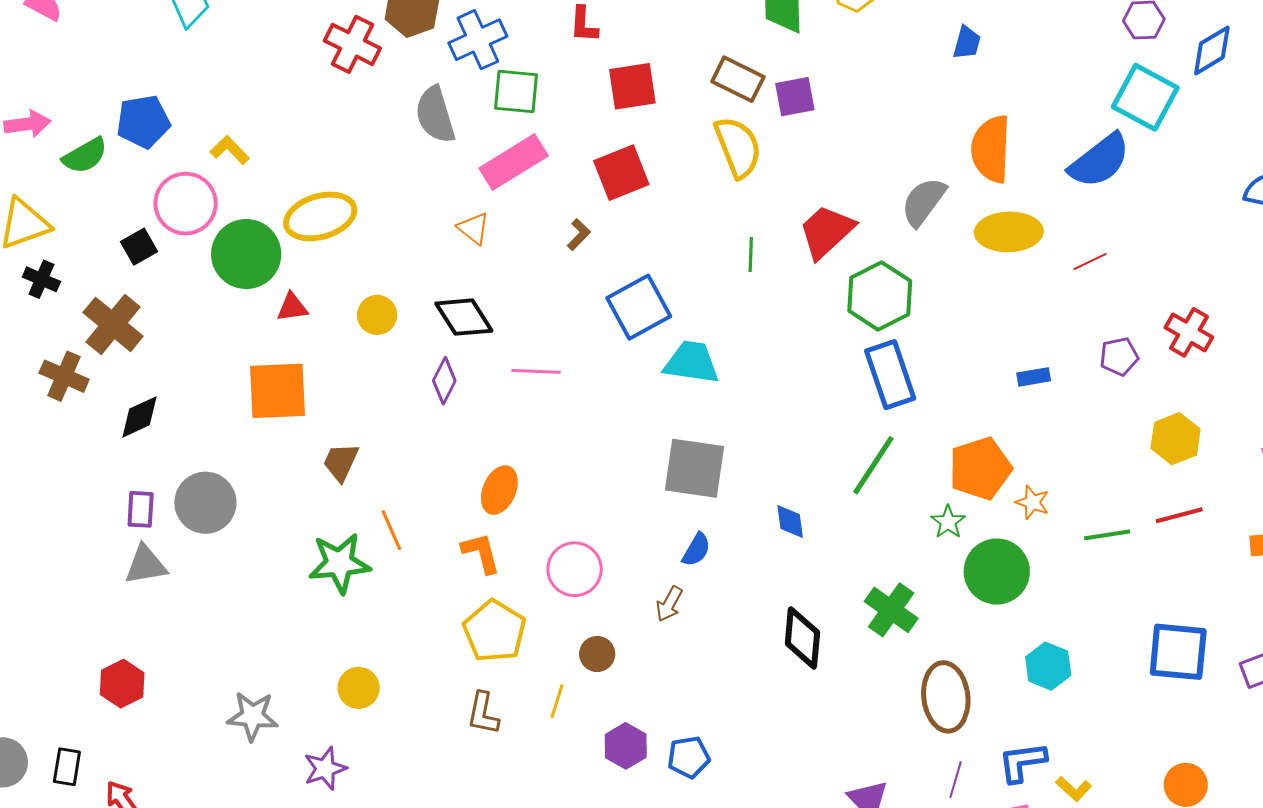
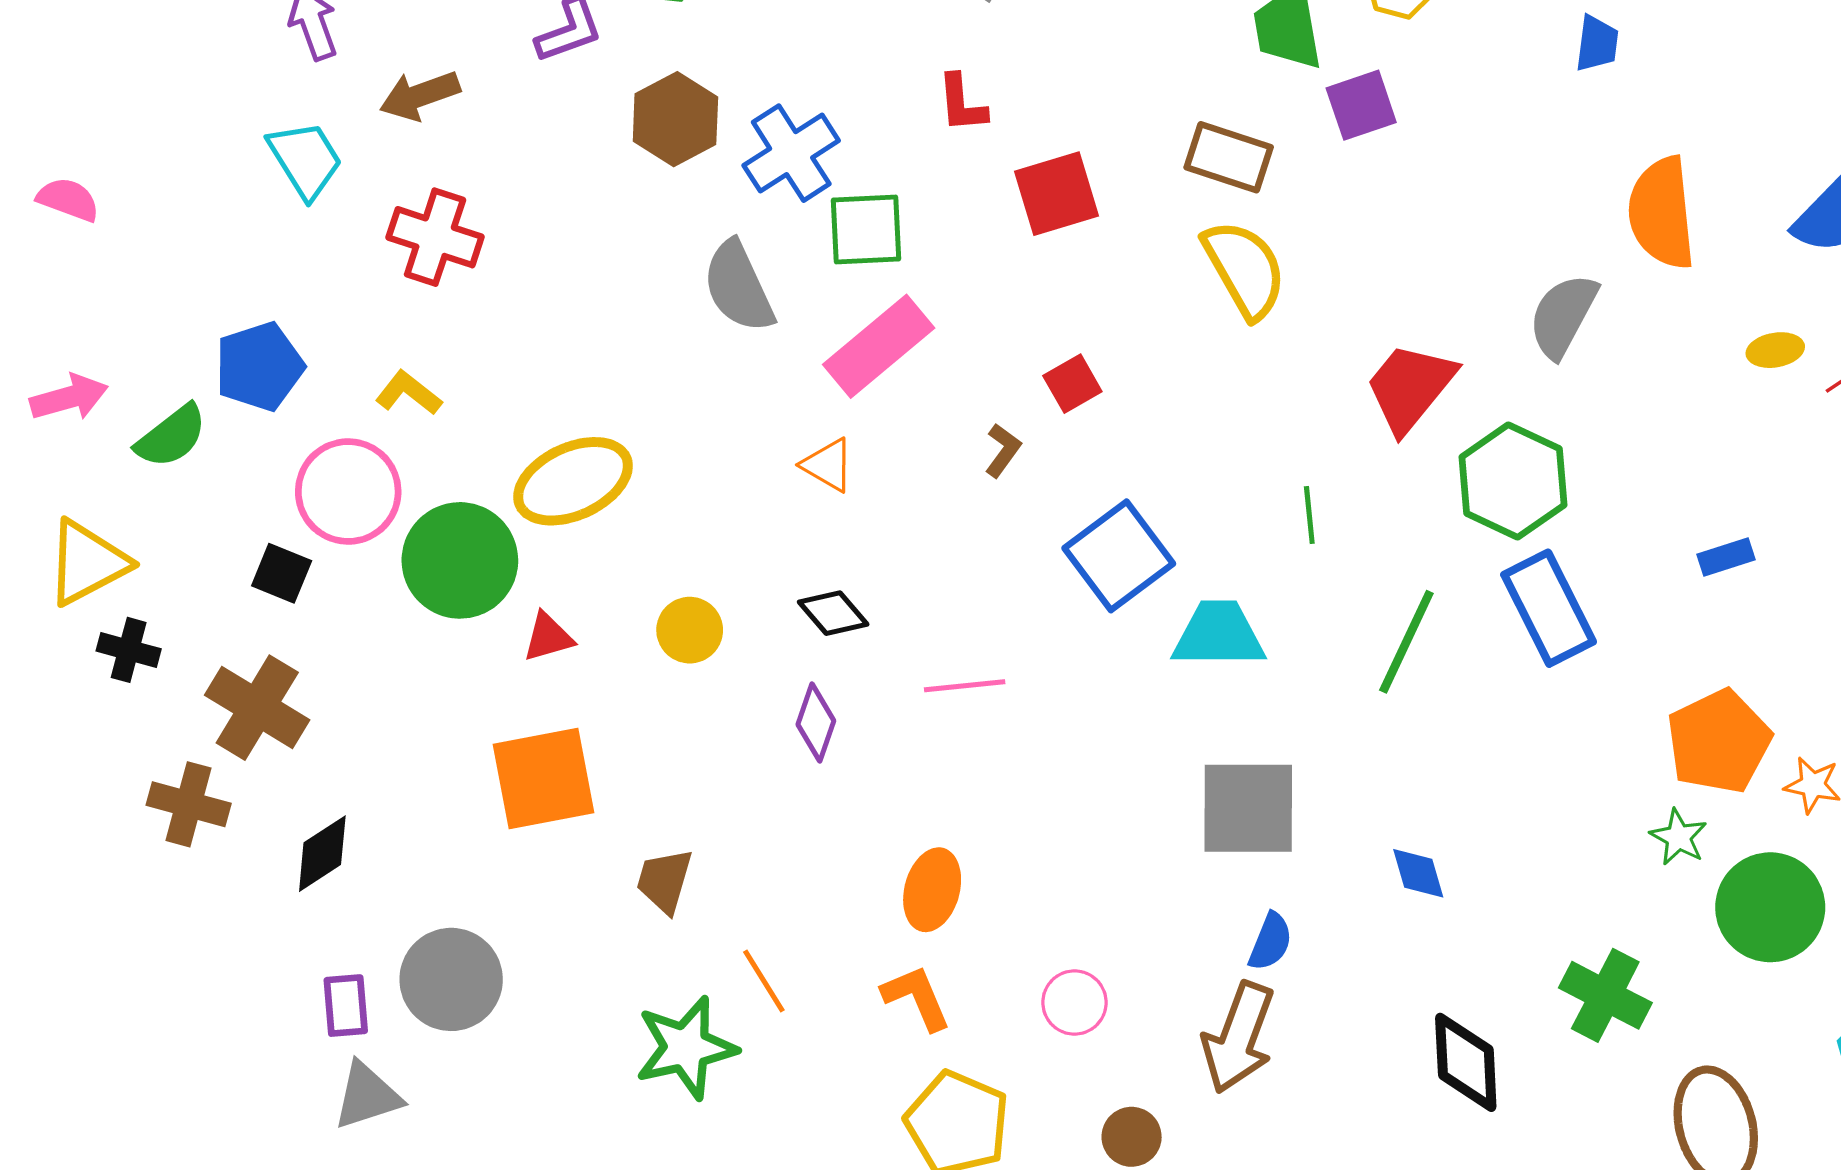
red cross: (352, 44) -> (435, 237), moved
purple square: (795, 97) -> (1361, 105), moved
red square: (621, 173) -> (1072, 384), moved, size x0.6
yellow ellipse: (1009, 232) -> (1775, 350), moved, size x0.5
black square: (139, 247) -> (282, 573), turned -30
green line: (751, 255) -> (1309, 515), moved
black diamond: (464, 317) -> (833, 613), size x0.7
blue rectangle: (1034, 377) -> (1726, 557), moved
green line: (873, 465) -> (1406, 642), moved
pink circle: (575, 569) -> (1074, 1003), size x0.7
brown arrow: (669, 604) -> (1238, 1038), size x1.8

